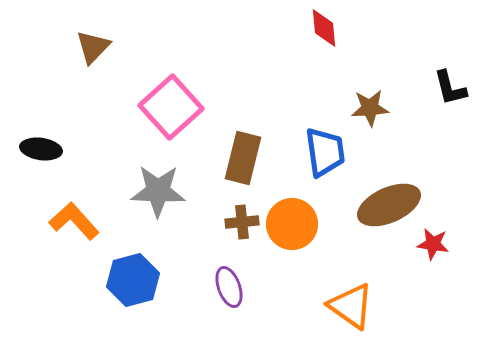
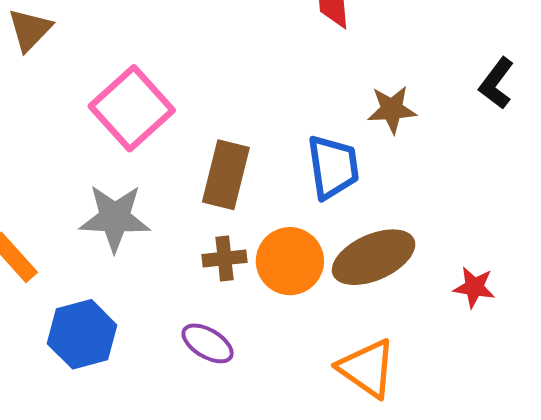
black L-shape: (450, 88) -> (496, 83), turned 51
brown ellipse: (389, 205) -> (374, 257), moved
purple ellipse: (229, 287) -> (208, 343), turned -39

